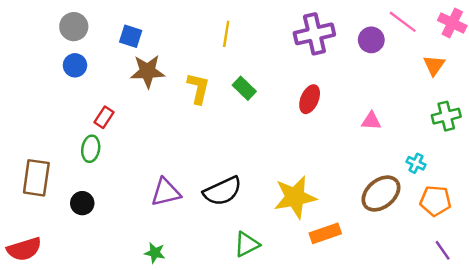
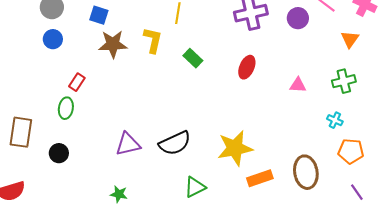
yellow L-shape: (198, 88) -> (153, 40), moved
green cross: (446, 116) -> (344, 81), moved
brown ellipse: (381, 193) -> (306, 172), moved, turned -60

